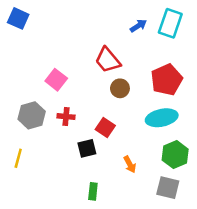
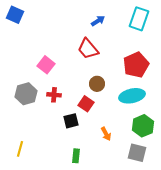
blue arrow: (138, 26) -> (98, 21), moved
brown circle: (120, 88) -> (97, 84), moved
yellow line: (18, 158) -> (20, 149), moved

